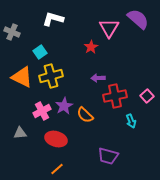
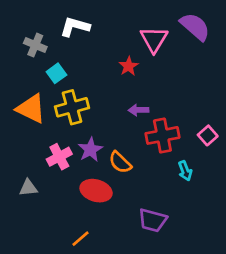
gray cross: (12, 32) -> (35, 45), moved
red ellipse: (56, 139) -> (96, 191), moved

